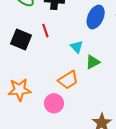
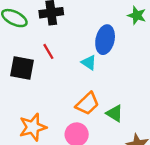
blue ellipse: (96, 17) -> (105, 40), moved
green triangle: (93, 62) -> (115, 113), moved, turned -49

